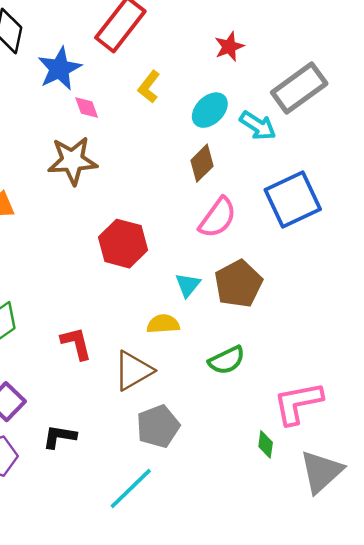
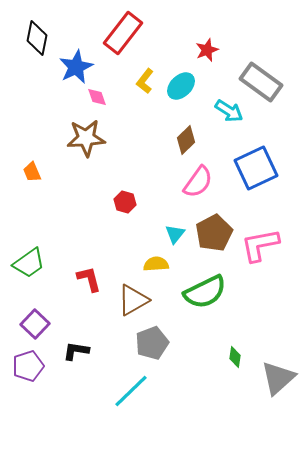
gray rectangle: (299, 88) -> (261, 82), turned 72
cyan ellipse: (210, 110) -> (181, 86), moved
red hexagon: (123, 244) -> (125, 202), size x0.6
green semicircle: (227, 360) -> (205, 292), size x1.5
pink L-shape: (298, 403) -> (260, 245), moved

